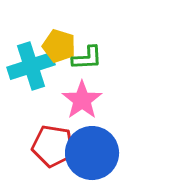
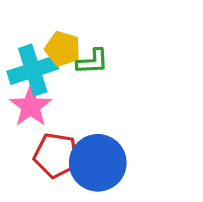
pink star: (82, 100) -> (31, 106), moved

